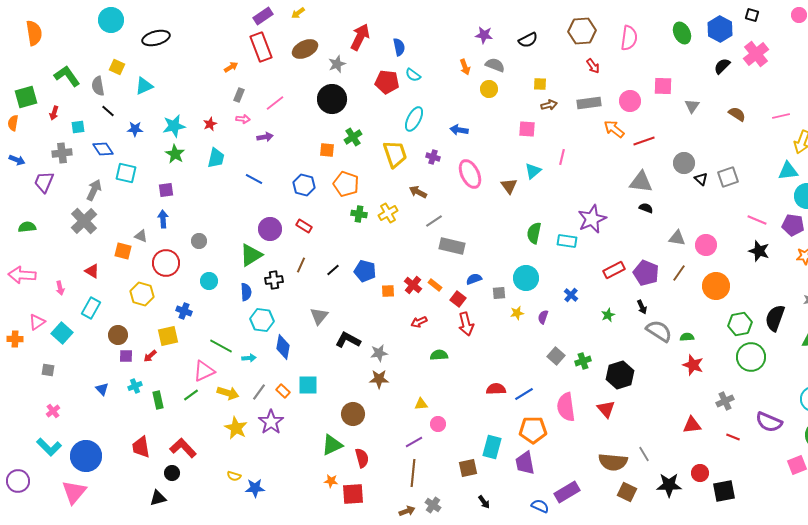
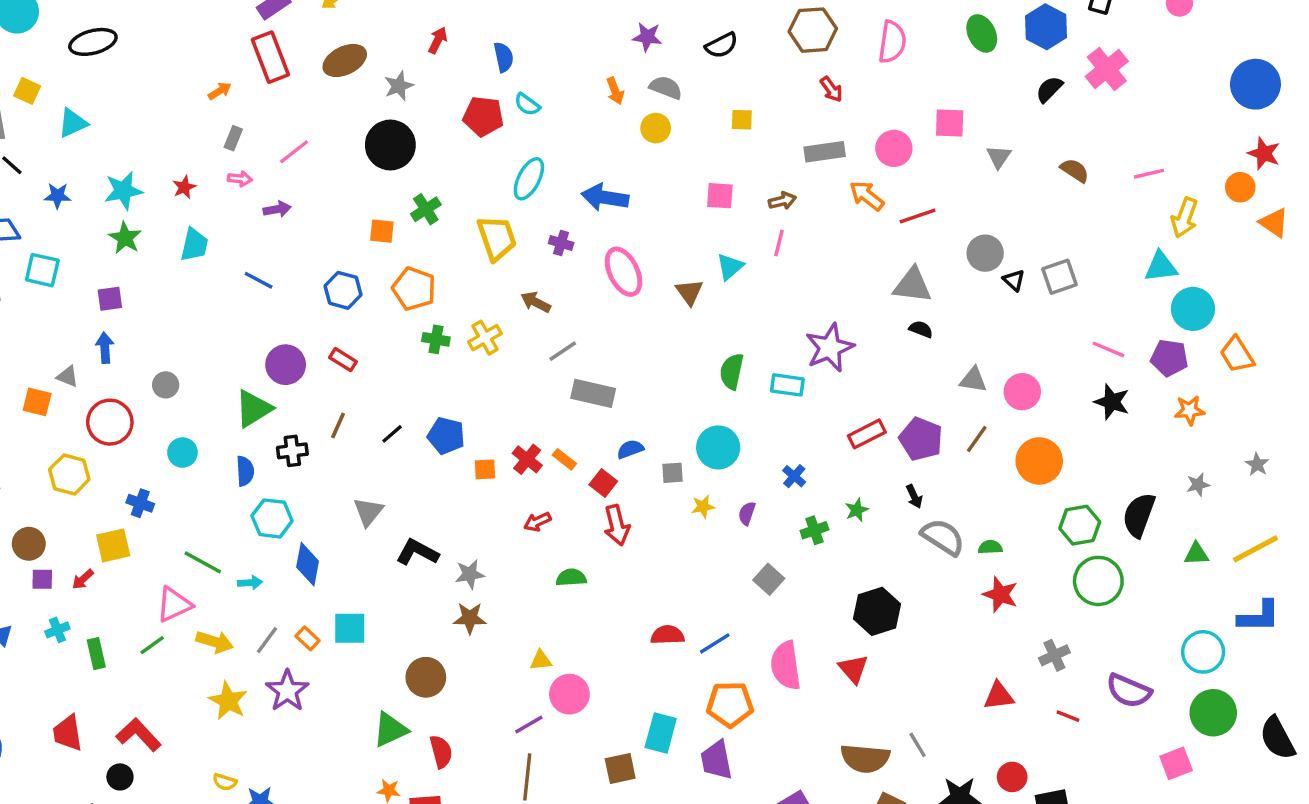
red arrow: (360, 37) -> (438, 40), size x0.6
brown arrow: (549, 105) -> (782, 201), moved
blue arrow: (459, 130) -> (605, 197), size x1.5
green cross: (583, 361) -> (814, 530), moved
pink circle: (438, 424) -> (569, 694), size x1.5

